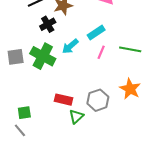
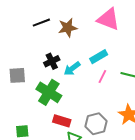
black cross: (48, 24) -> (52, 61), moved
green cross: (43, 56) -> (49, 92), moved

